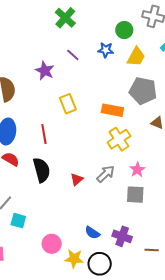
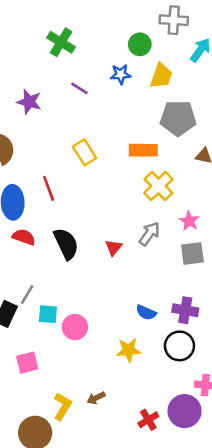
purple star: (45, 71) -> (29, 102), moved
red line: (44, 134) -> (49, 188), moved
pink circle: (52, 244) -> (75, 327), moved
black circle: (100, 264) -> (179, 346), moved

